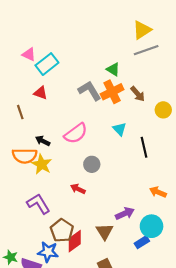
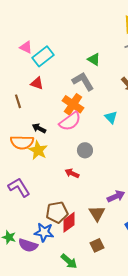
green triangle: (113, 69) -> (94, 59), moved
orange cross: (112, 92) -> (73, 104), moved, turned -30
purple L-shape: (38, 204) -> (19, 187), moved
brown pentagon: (62, 230) -> (57, 212), turned 30

